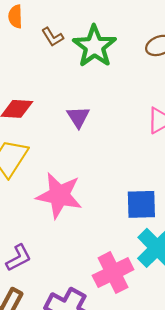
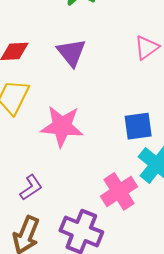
purple triangle: (78, 117) -> (71, 53), size x1.4

